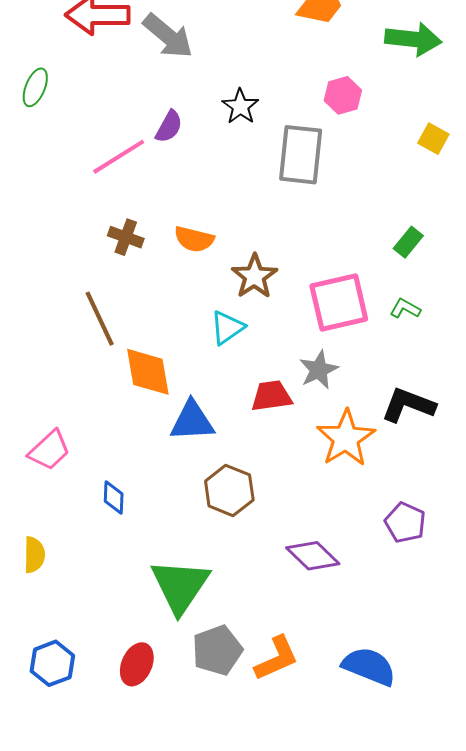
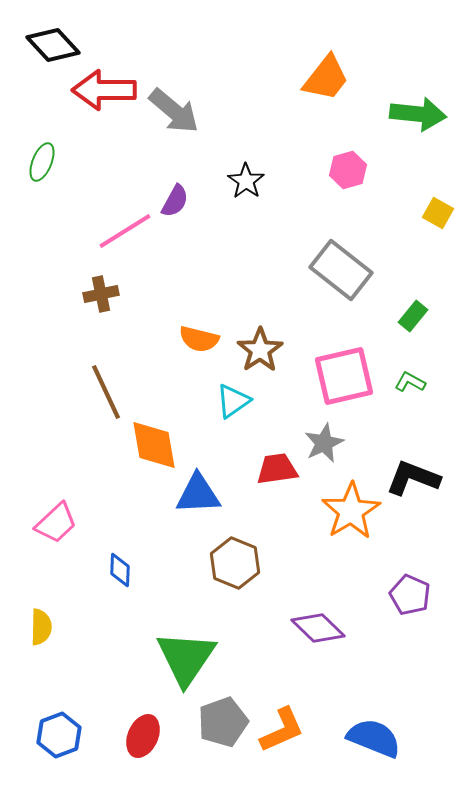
gray rectangle: (301, 155) -> (341, 270), moved, turned -58
brown cross: (126, 237) -> (101, 294), moved, turned -32
orange semicircle: (194, 239) -> (199, 339), moved

